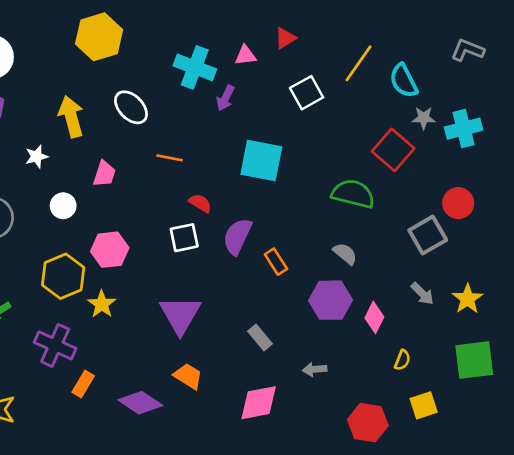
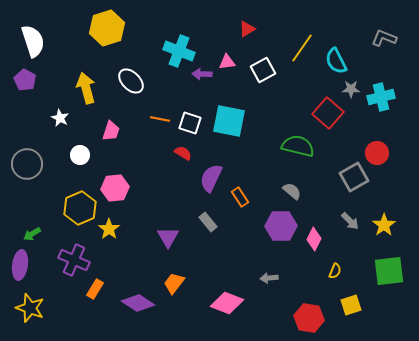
pink triangle: (245, 55) -> (227, 62), moved
purple arrow: (225, 98) -> (202, 74), turned 66
white star: (37, 157) -> (60, 118), turned -30
white square: (184, 238) -> (190, 123), moved, turned 30
purple triangle: (180, 315) -> (168, 237), size x0.7
gray rectangle: (260, 337) -> (208, 222), moved
orange trapezoid: (188, 376) -> (174, 283), turned -85
pink diamond: (259, 403) -> (227, 303), turned 32

